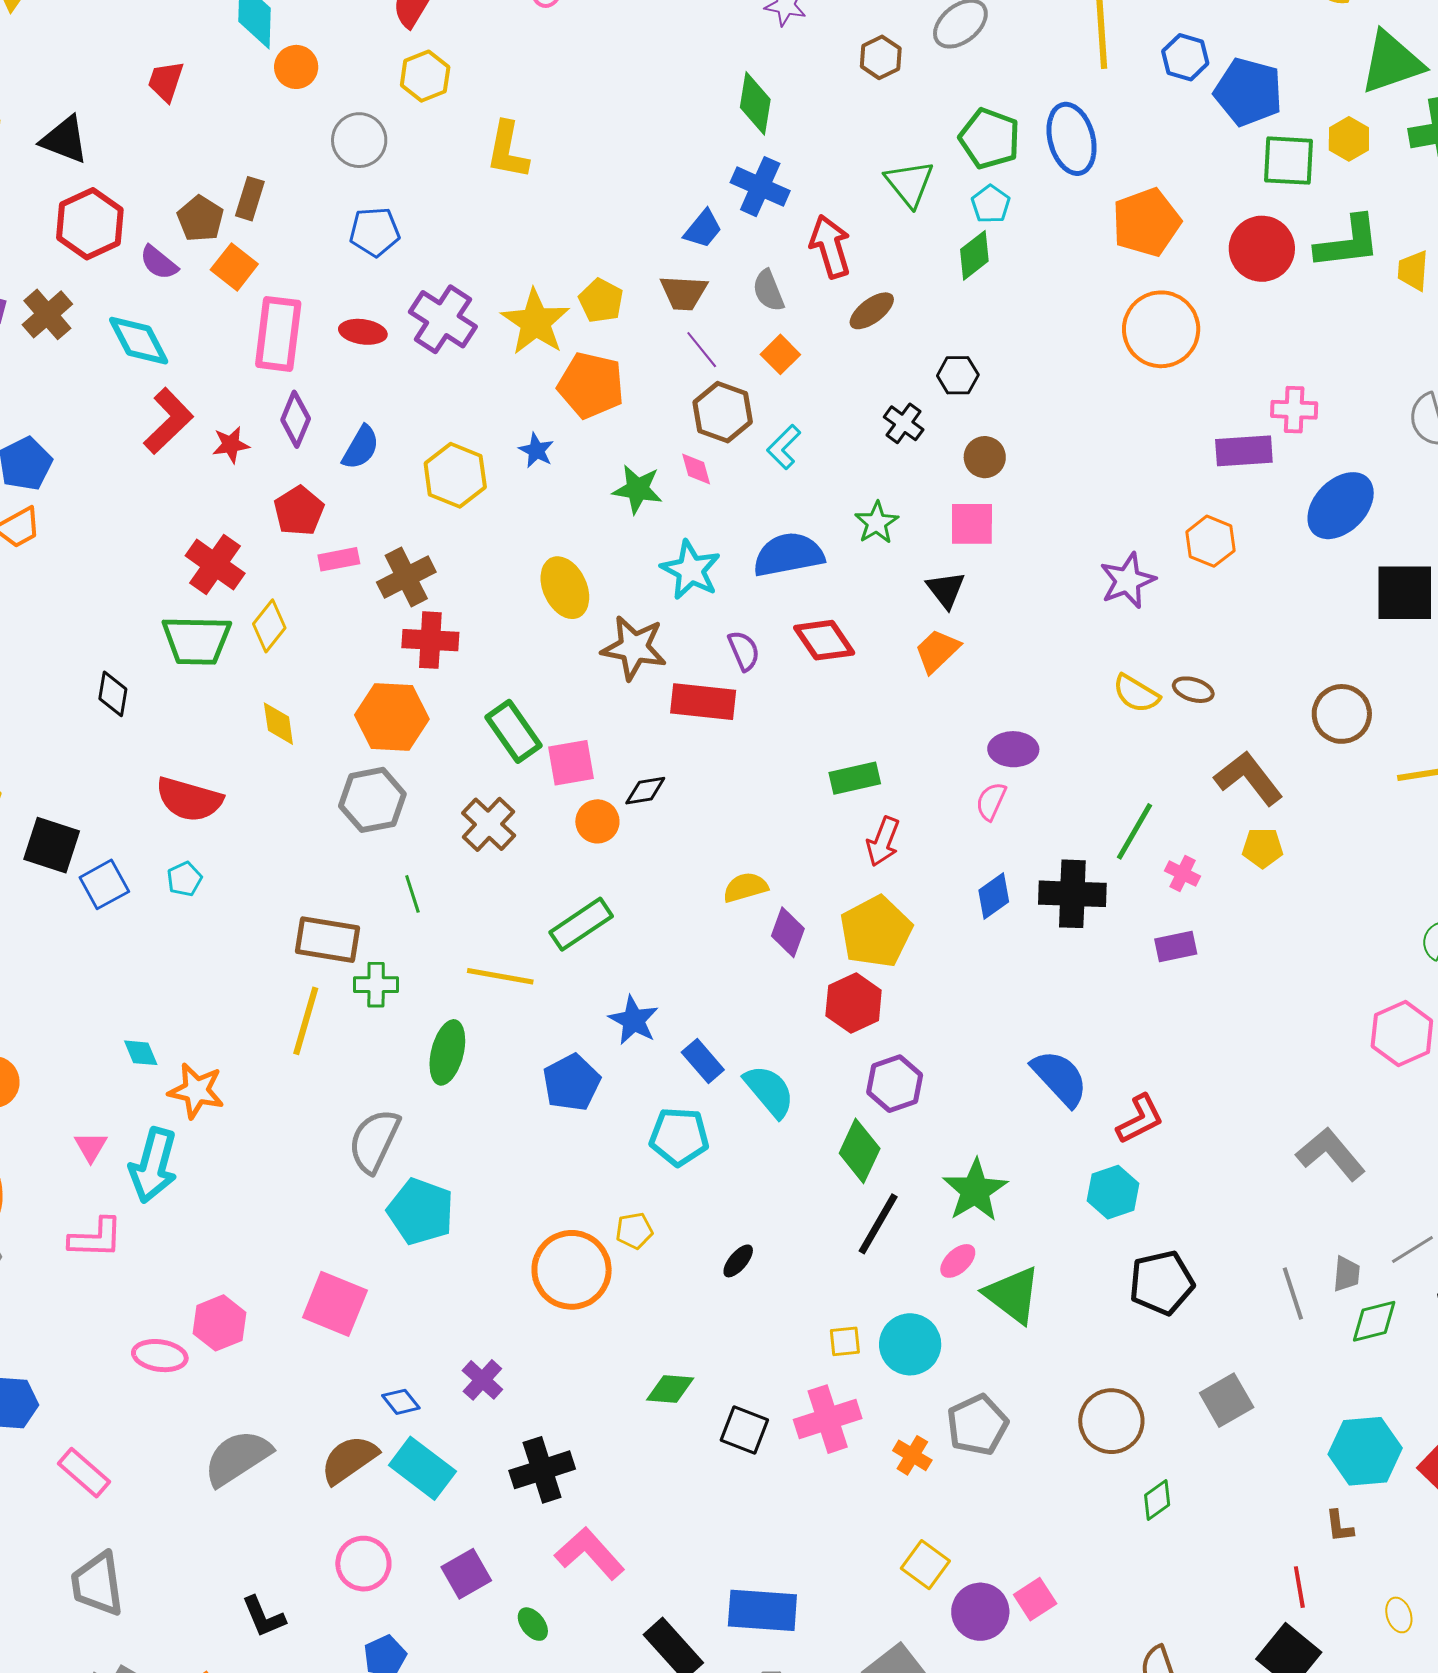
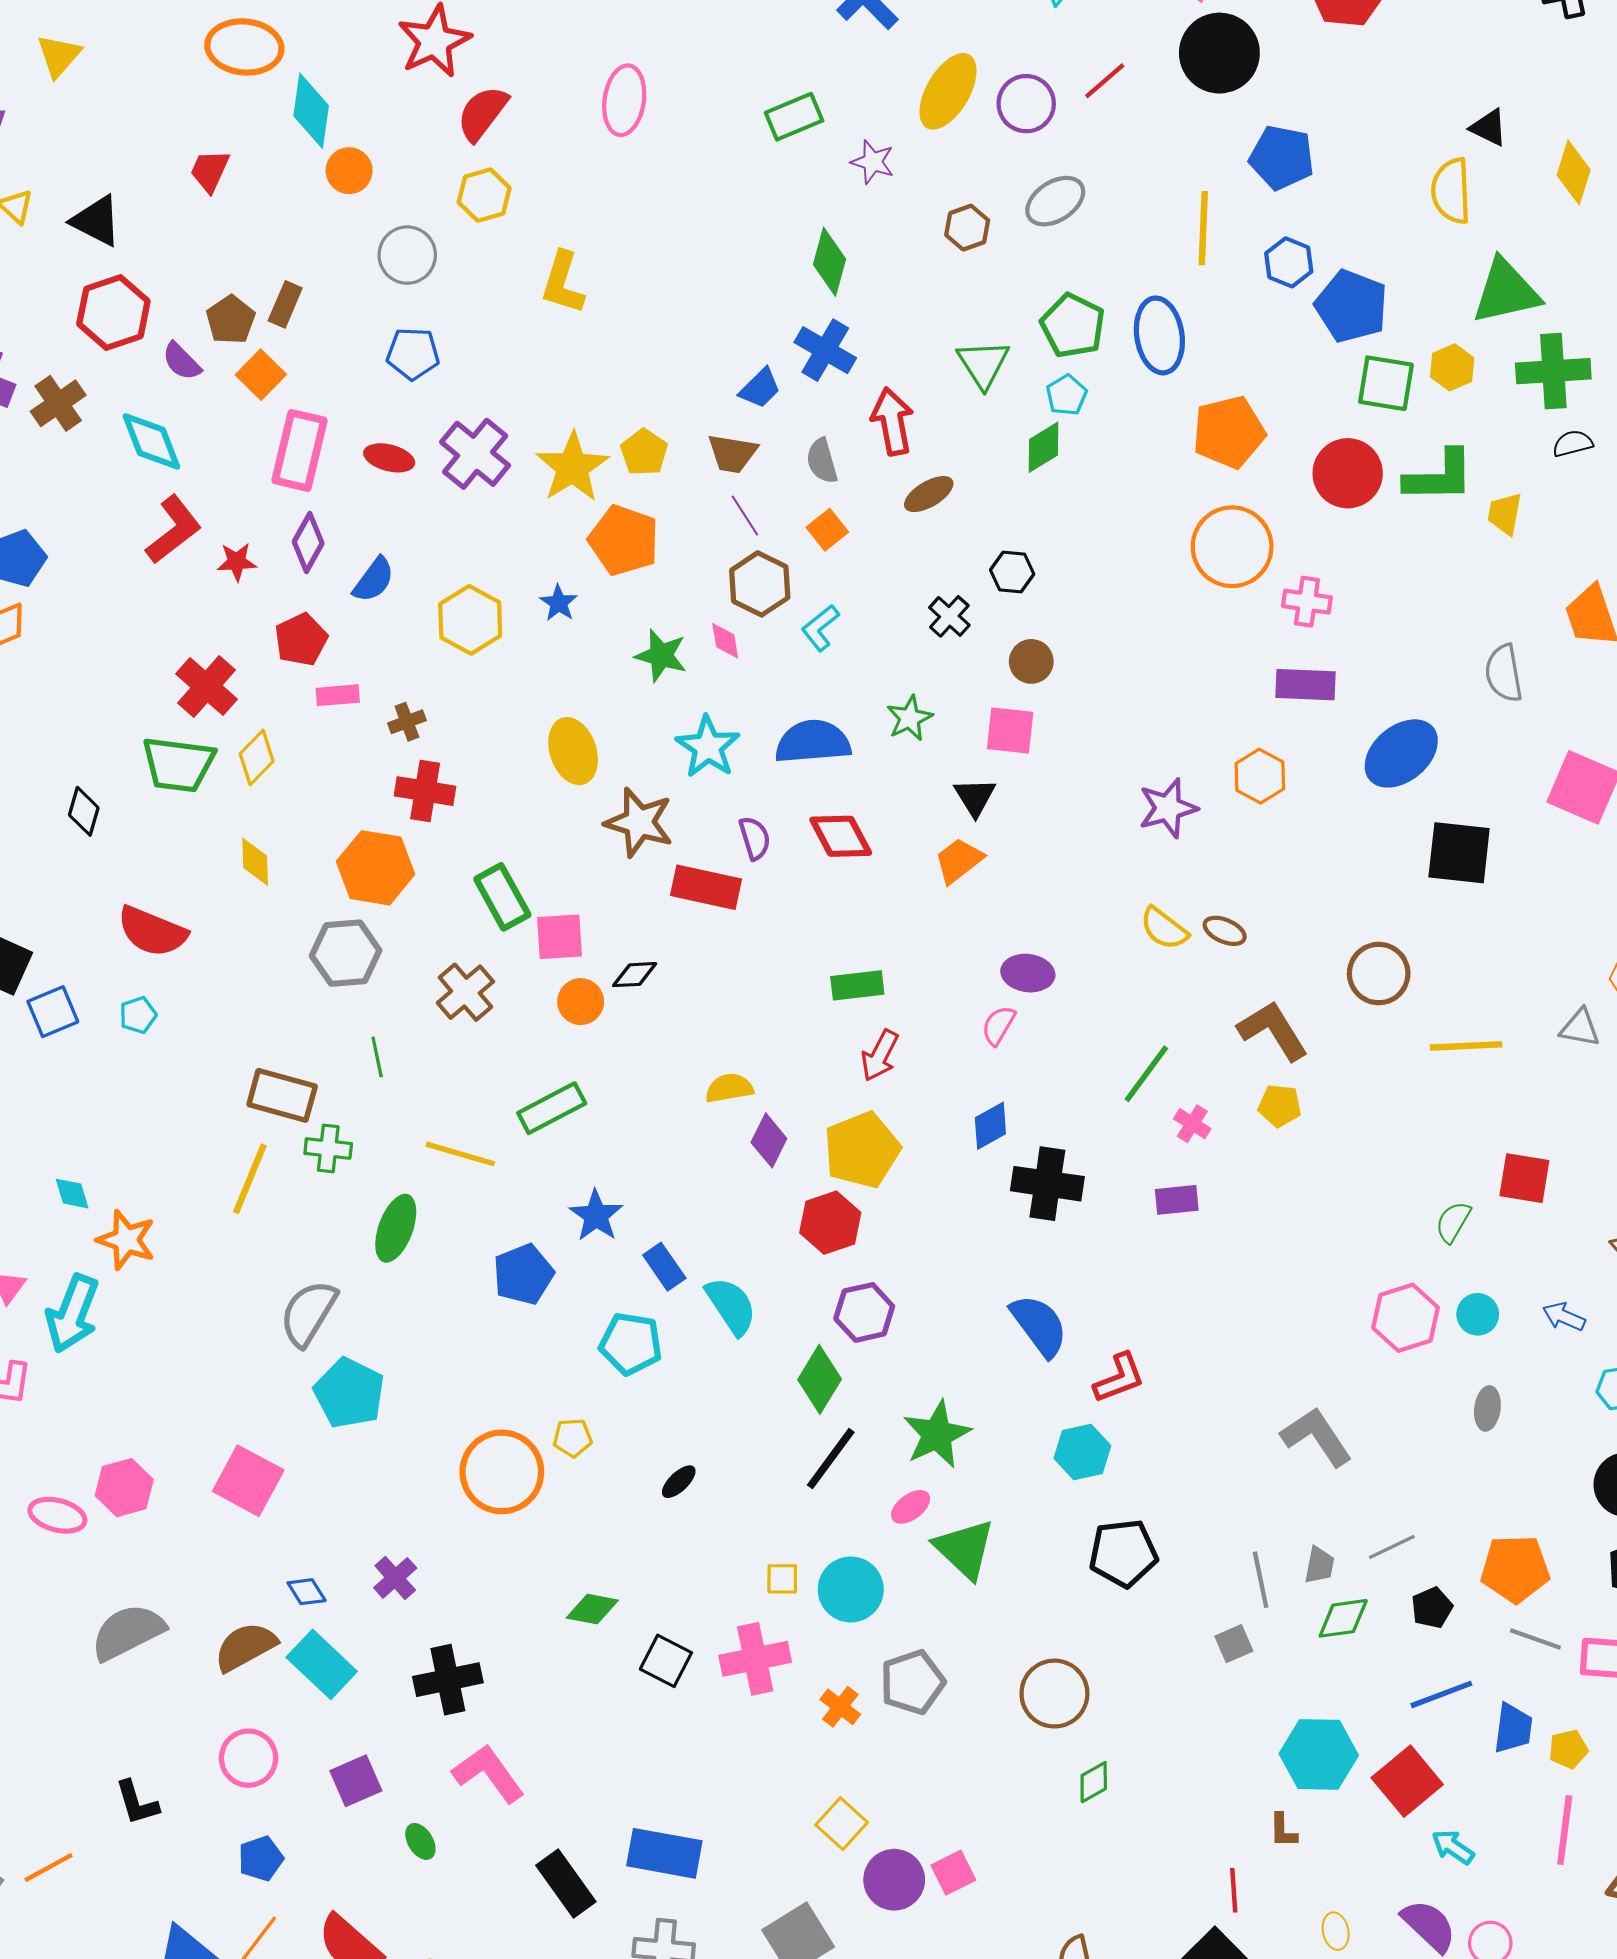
pink cross: (1294, 410) -> (1307, 602), moved
brown cross: (406, 577) -> (407, 722), size x0.6
black cross: (1072, 894) -> (1047, 1184), moved
gray square: (1227, 1400) -> (1234, 1644), moved, size x0.7

